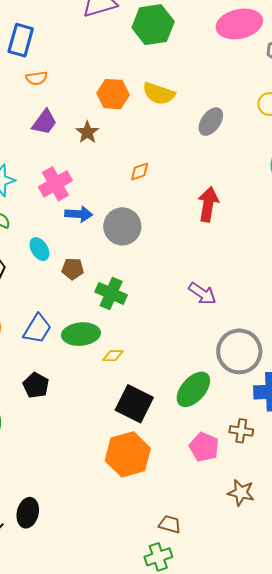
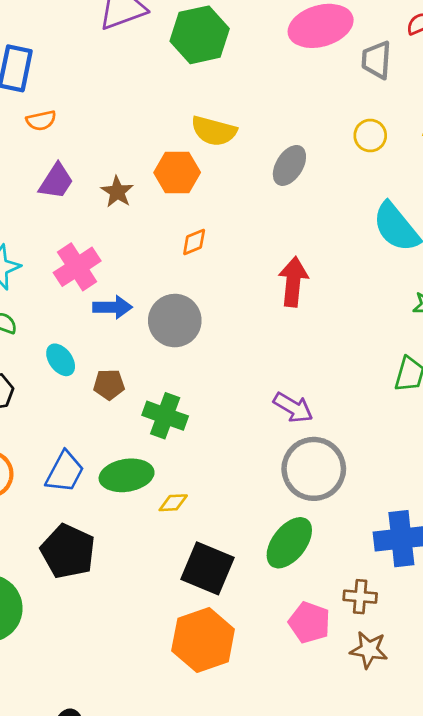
orange hexagon: (113, 94) -> (177, 172), moved
gray circle: (239, 351) -> (314, 469), moved
black pentagon: (36, 385) -> (68, 551), size x1.5
brown star: (241, 493) -> (369, 650), moved

